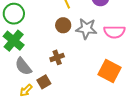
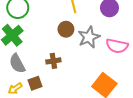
gray star: (86, 29) -> (89, 37), turned 30

